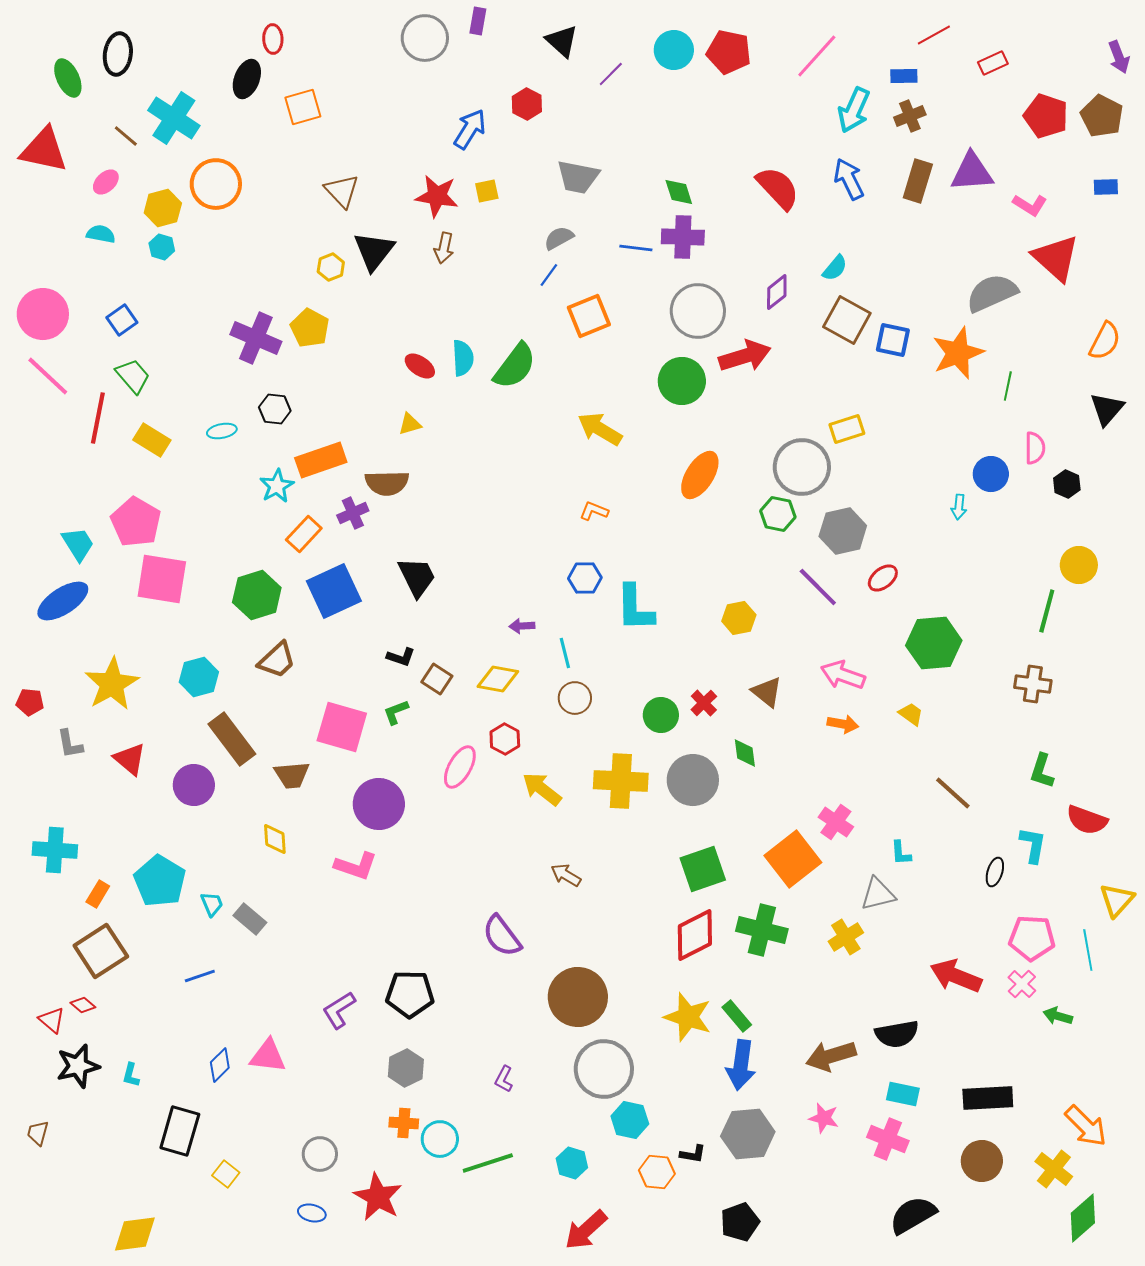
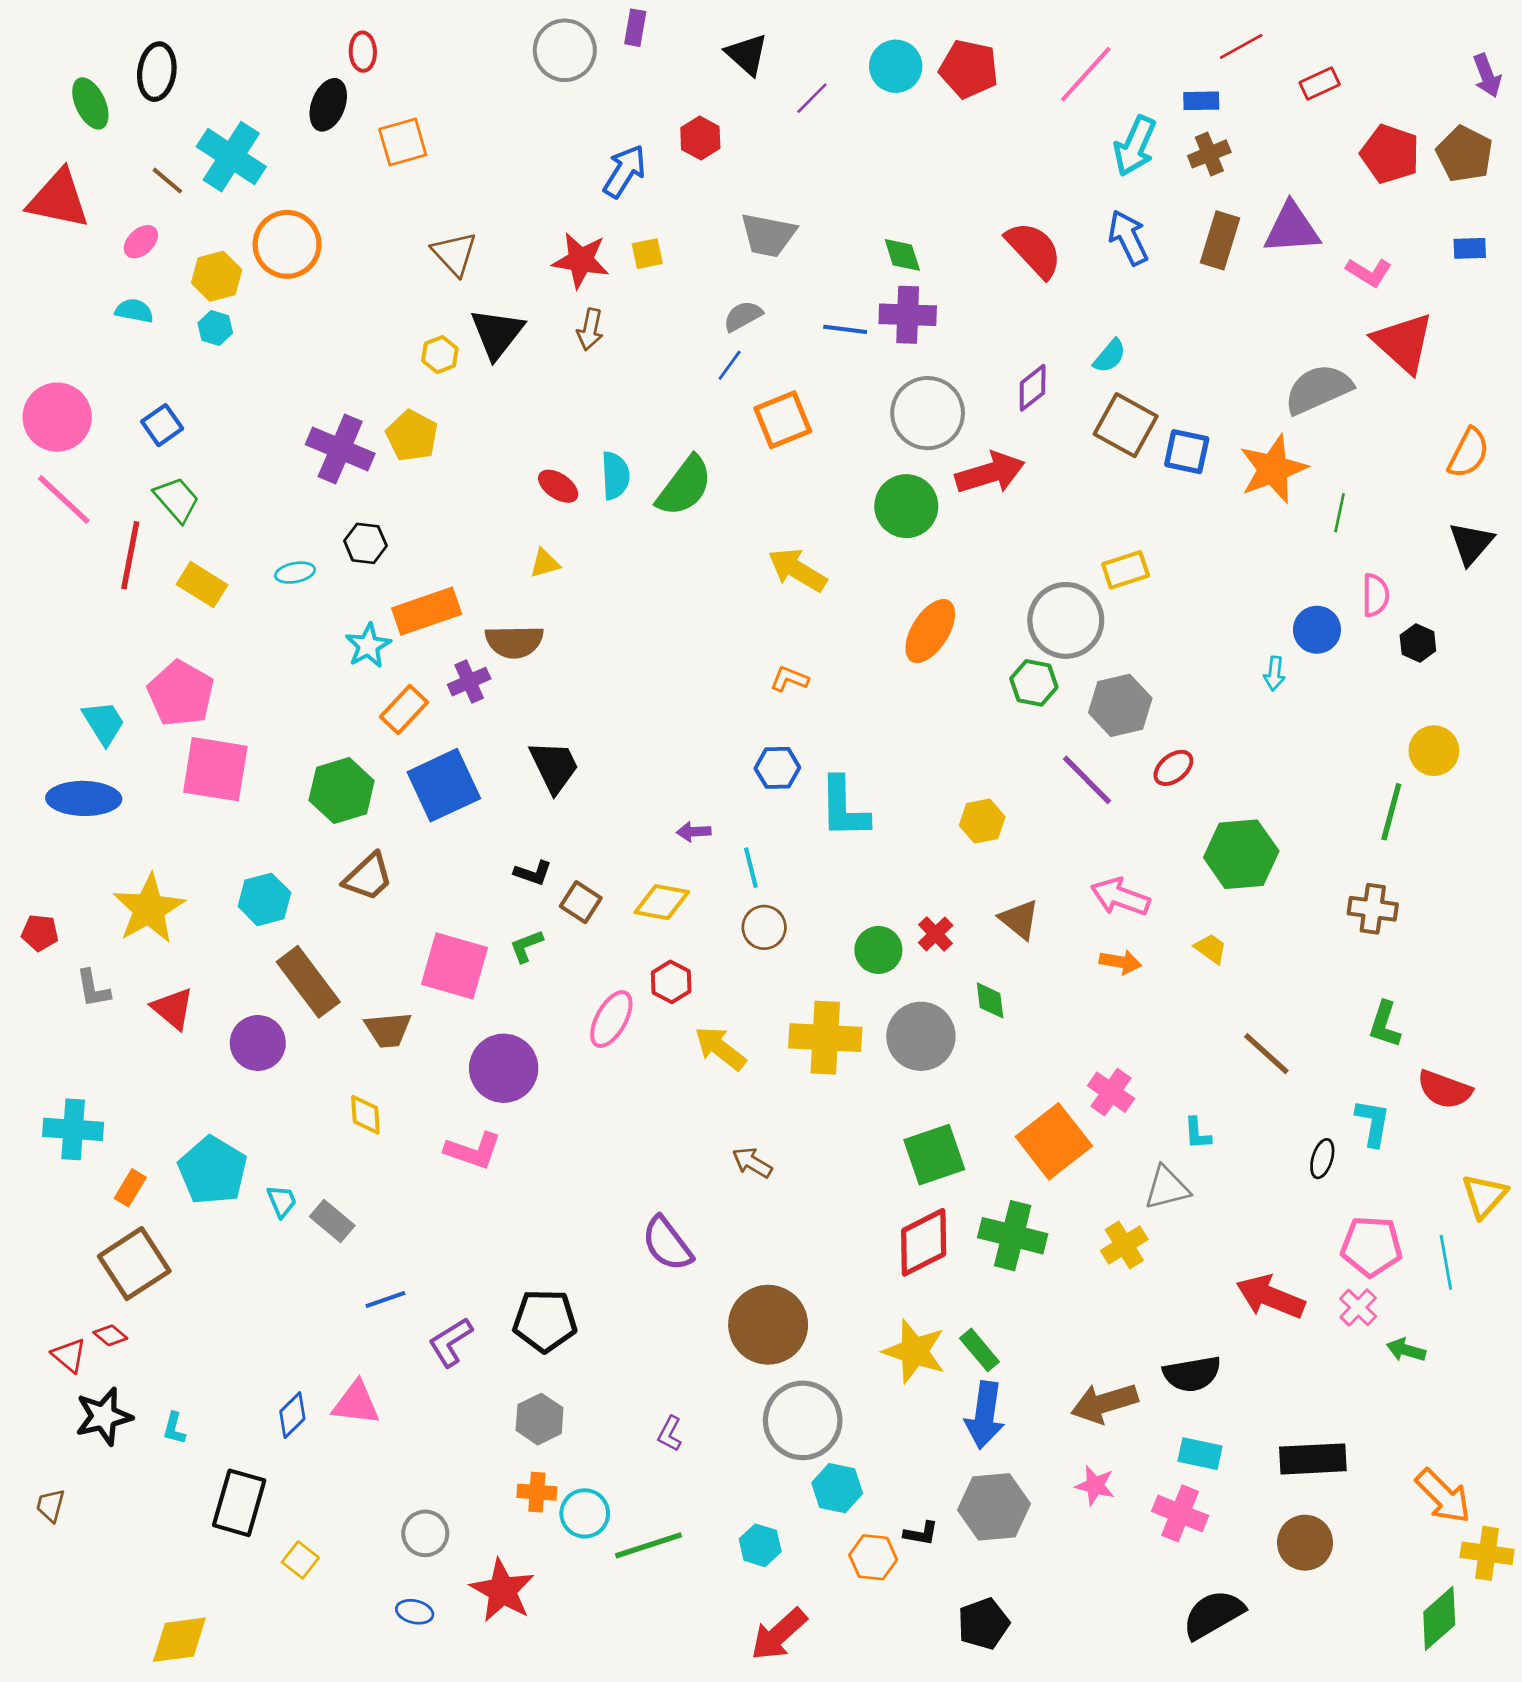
blue ellipse: (63, 601) -> (84, 798), turned 34
blue line: (200, 976) -> (385, 1299), moved
yellow cross: (1054, 1169) -> (1487, 1553), moved, turned -30

